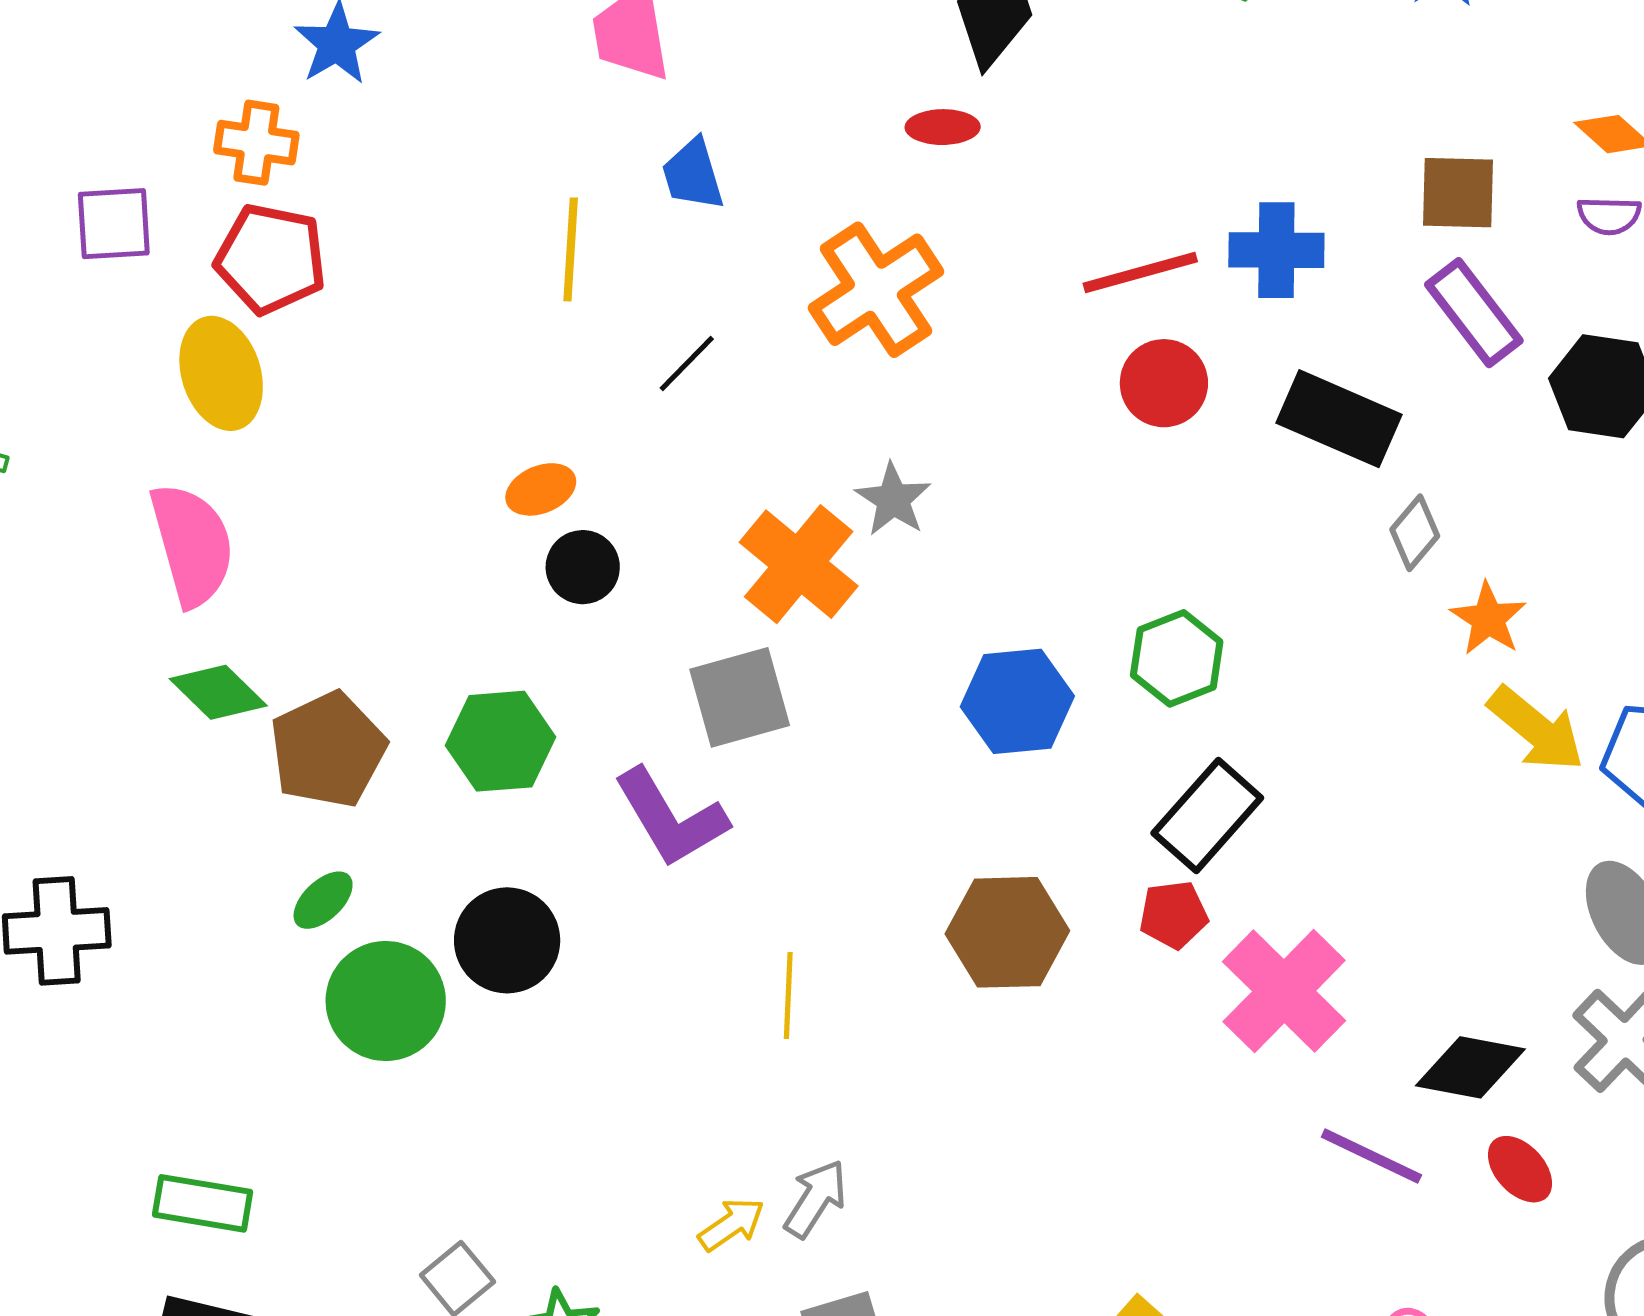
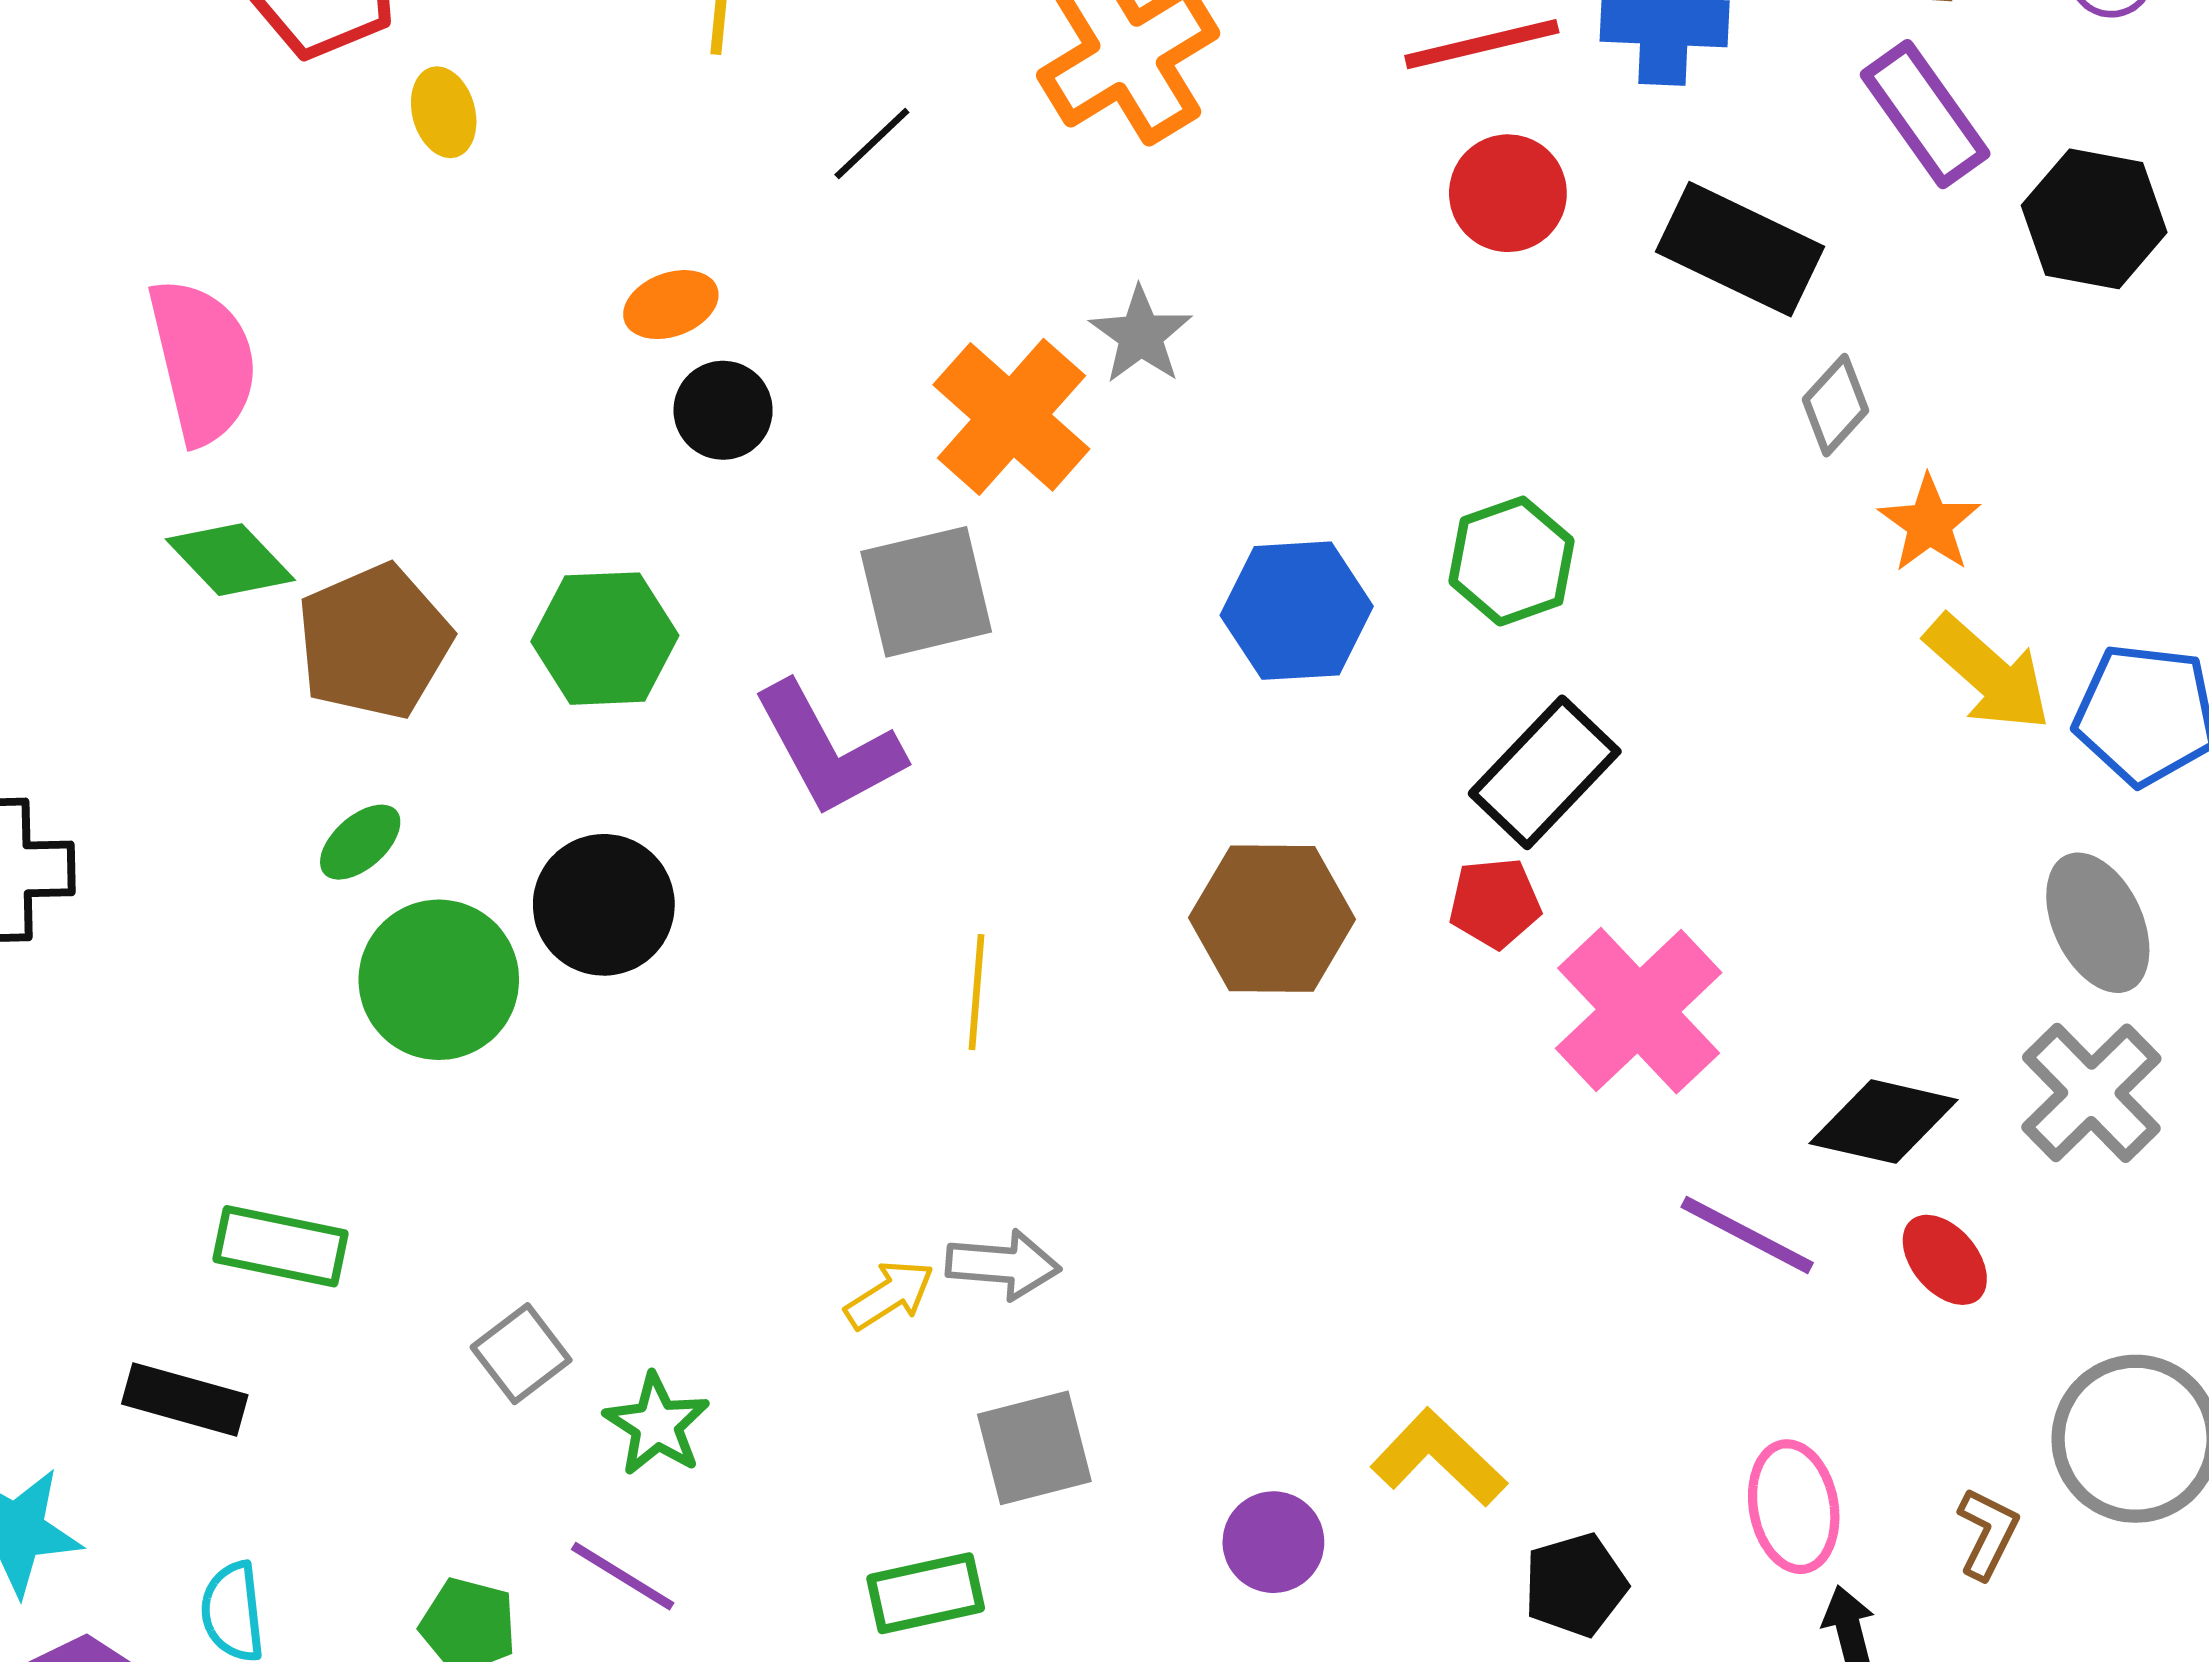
yellow ellipse: (221, 373) -> (444, 112), moved, size x0.6
gray arrow: (816, 1199) -> (1003, 1265), turned 60
green rectangle: (203, 1203) -> (281, 1246), moved

